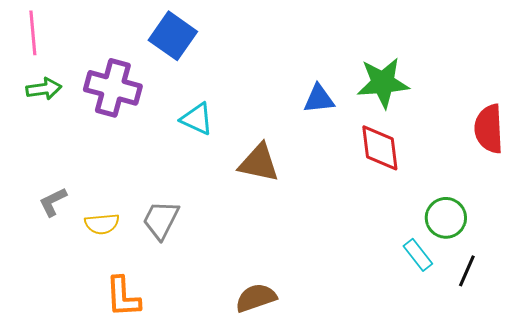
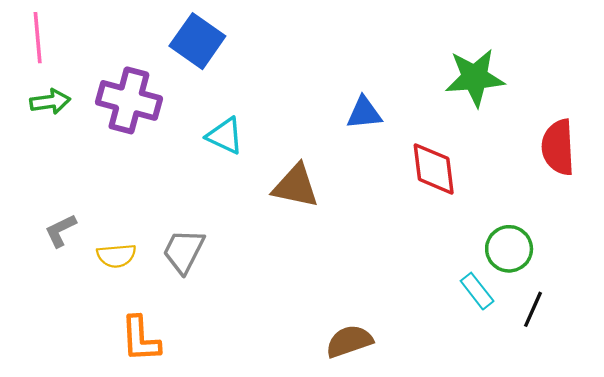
green star: (383, 83) -> (475, 78), moved
brown semicircle: (256, 298) -> (349, 341), moved

